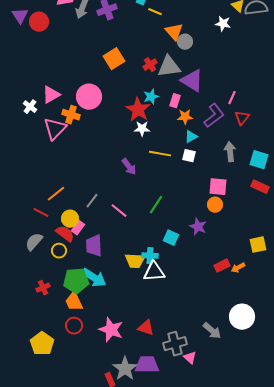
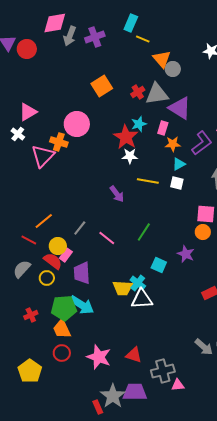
pink triangle: (51, 95) -> (28, 112), moved
cyan cross: (150, 256) -> (138, 283), turned 35
gray arrow: (212, 331) -> (204, 347), moved
pink triangle: (190, 358) -> (178, 385), turned -48

